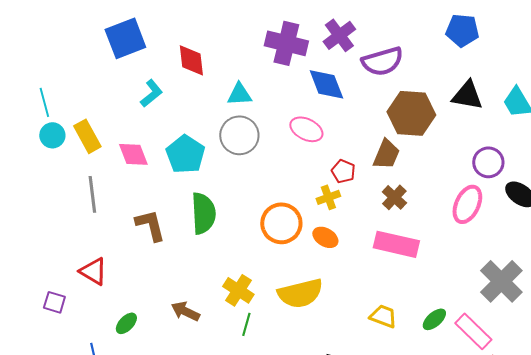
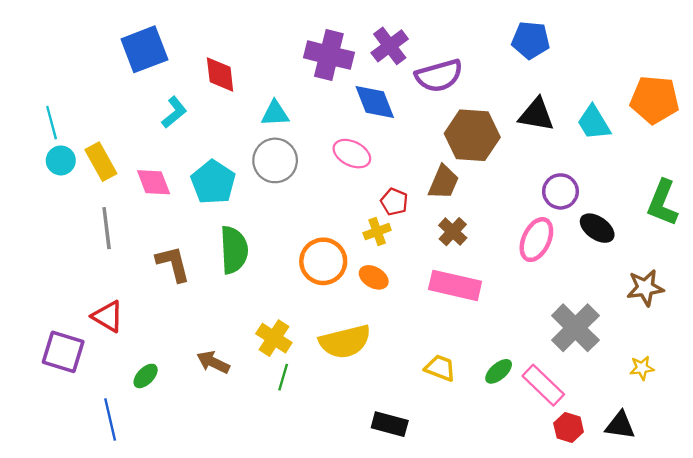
purple square: (54, 302) -> (63, 352), size x1.6

